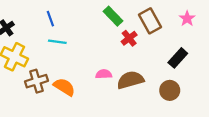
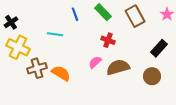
blue line: (50, 19) -> (75, 14), moved
red cross: (129, 38) -> (108, 40), moved, turned -32
pink semicircle: (104, 74) -> (95, 62), turned -40

